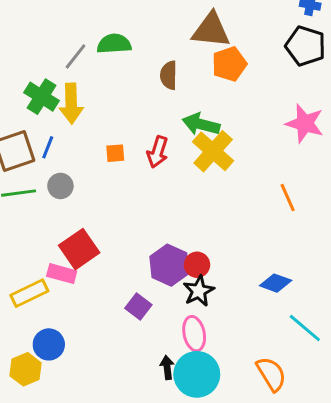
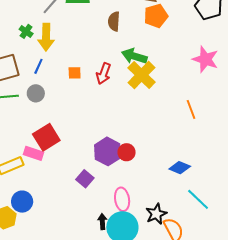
green cross: (42, 97) -> (26, 31), size x0.6
blue line: (48, 147) -> (38, 66), moved
black star: (199, 291) -> (156, 214), moved

